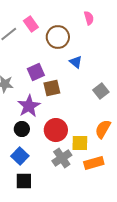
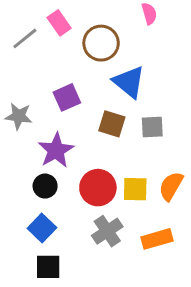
blue triangle: (76, 62) -> (129, 82), size x1.6
brown square: (52, 88) -> (112, 124), moved, turned 30
gray square: (101, 91) -> (152, 127), moved, turned 35
yellow square: (80, 143) -> (135, 189), moved

